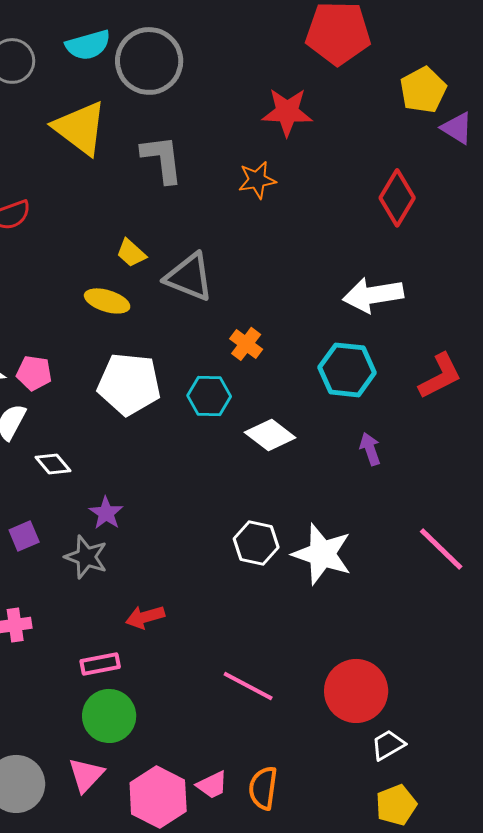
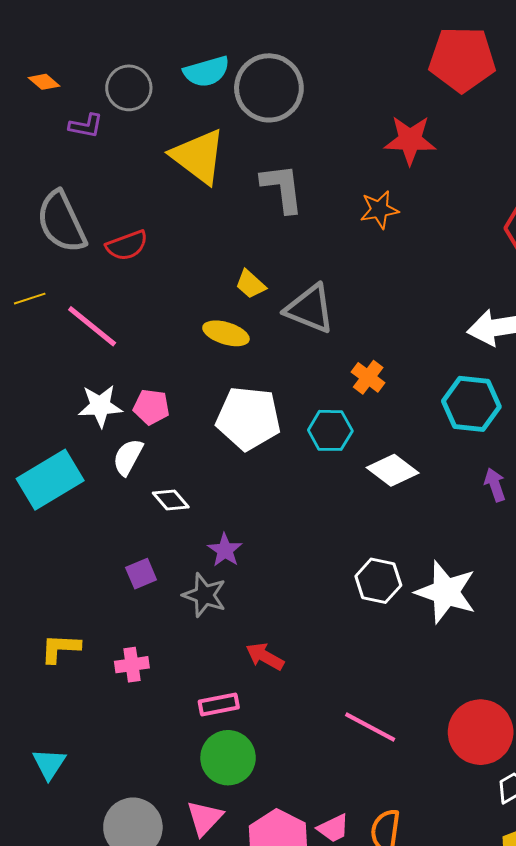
red arrow: (145, 617) -> (265, 656), turned 45

